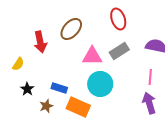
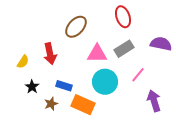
red arrow: (40, 42) -> (50, 54), moved
pink line: (150, 77) -> (138, 75), moved, turned 35

